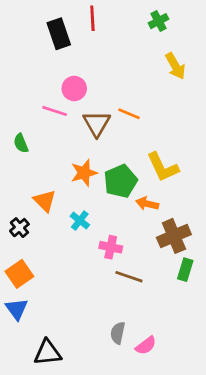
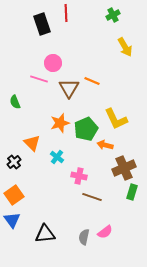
pink semicircle: (146, 346) -> (105, 232), moved
black triangle: (48, 353) -> (45, 234), moved

